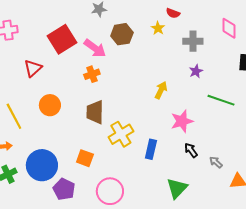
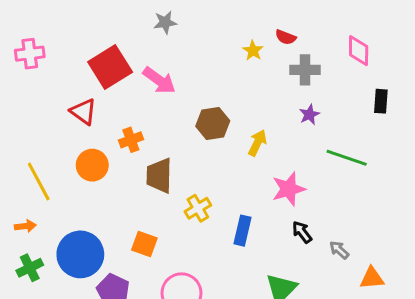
red semicircle: (173, 13) -> (286, 37), moved
brown hexagon: (122, 34) -> (213, 123), moved
red triangle: (33, 68) -> (83, 112), moved, turned -42
orange cross: (92, 74) -> (131, 140), moved
yellow cross: (121, 134) -> (198, 208), size x0.7

